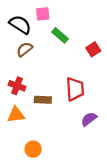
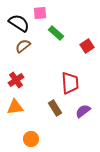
red cross: (17, 86) -> (16, 80), turned 35
brown rectangle: (43, 100) -> (55, 108), moved, turned 56

